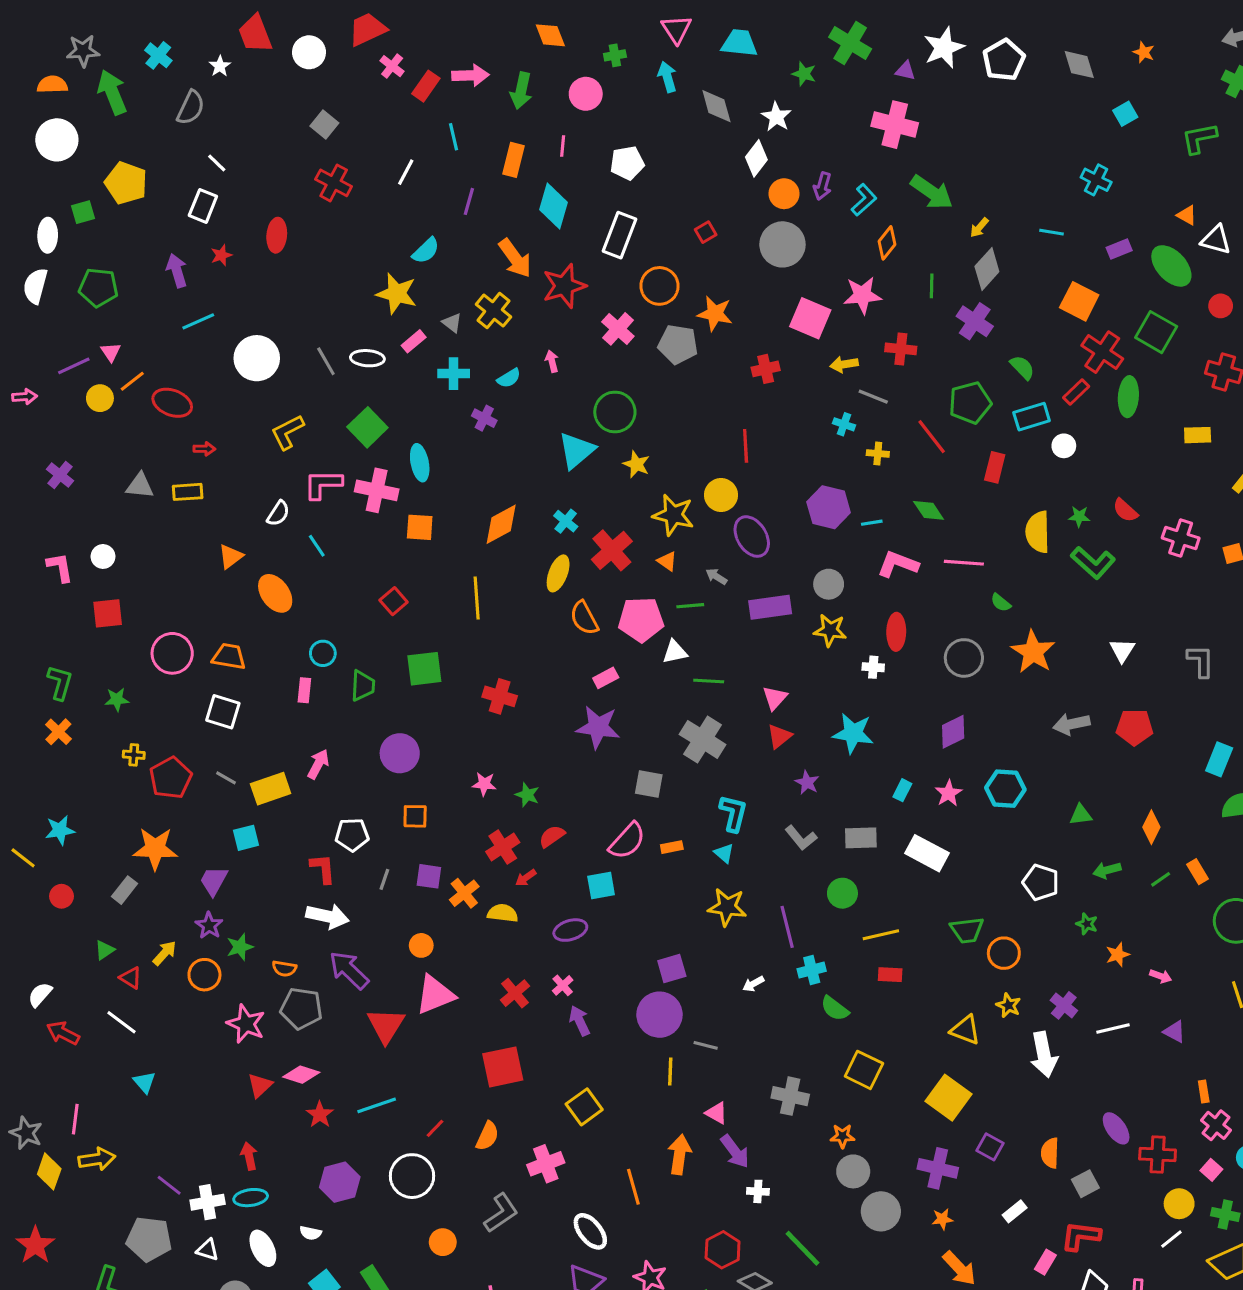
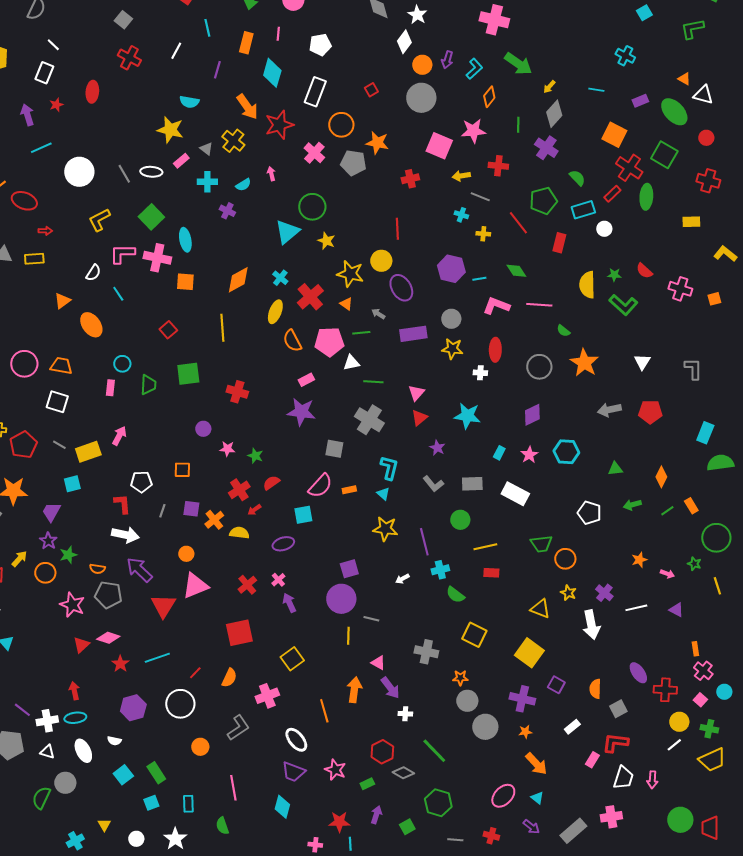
cyan semicircle: (426, 251) -> (189, 102), turned 54
purple circle: (400, 753) -> (203, 429), moved, size x0.6
green star: (1087, 924) -> (694, 564), moved

